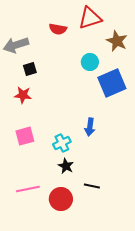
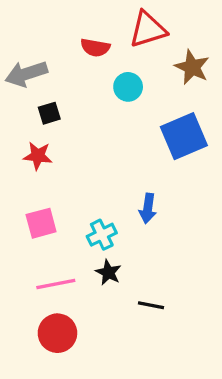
cyan circle: (90, 62) -> (128, 87), moved
pink line: (28, 189) -> (56, 284), moved
red circle: (61, 199) -> (57, 333), moved

